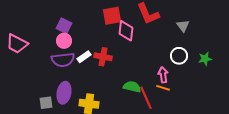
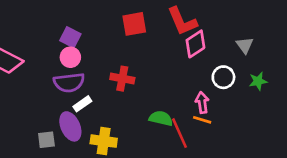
gray triangle: (183, 26) -> (245, 45), moved
pink diamond: (126, 31) -> (195, 44), moved, turned 50
white rectangle: (84, 57) -> (82, 104), moved
purple ellipse: (64, 93) -> (70, 126), turned -35

